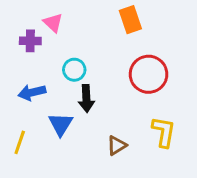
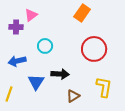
orange rectangle: (130, 20) -> (82, 13), turned 54
pink triangle: (53, 23) -> (31, 15), turned 40
black arrow: (86, 99) -> (60, 74), moved, turned -84

